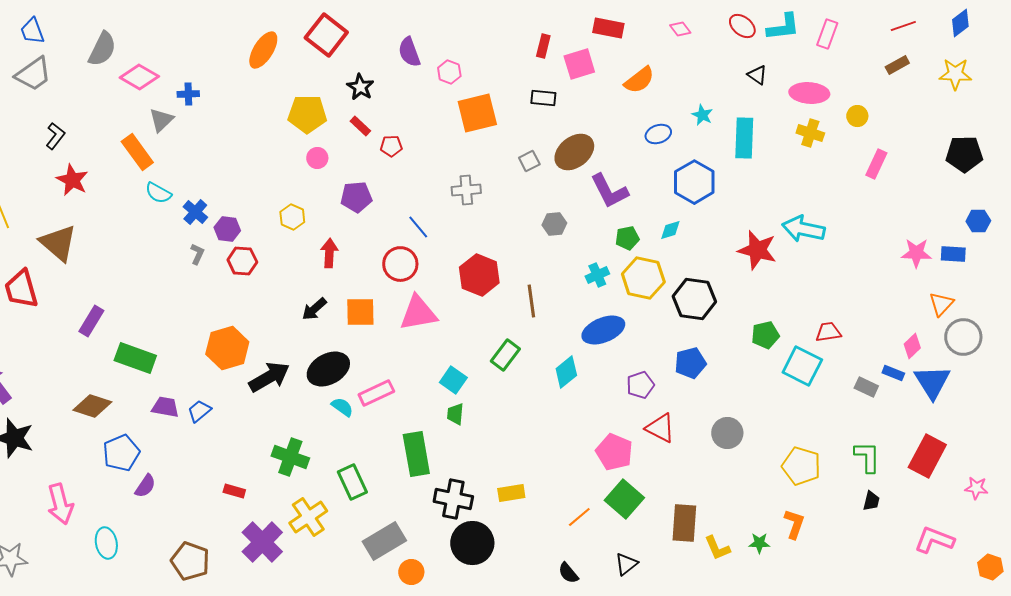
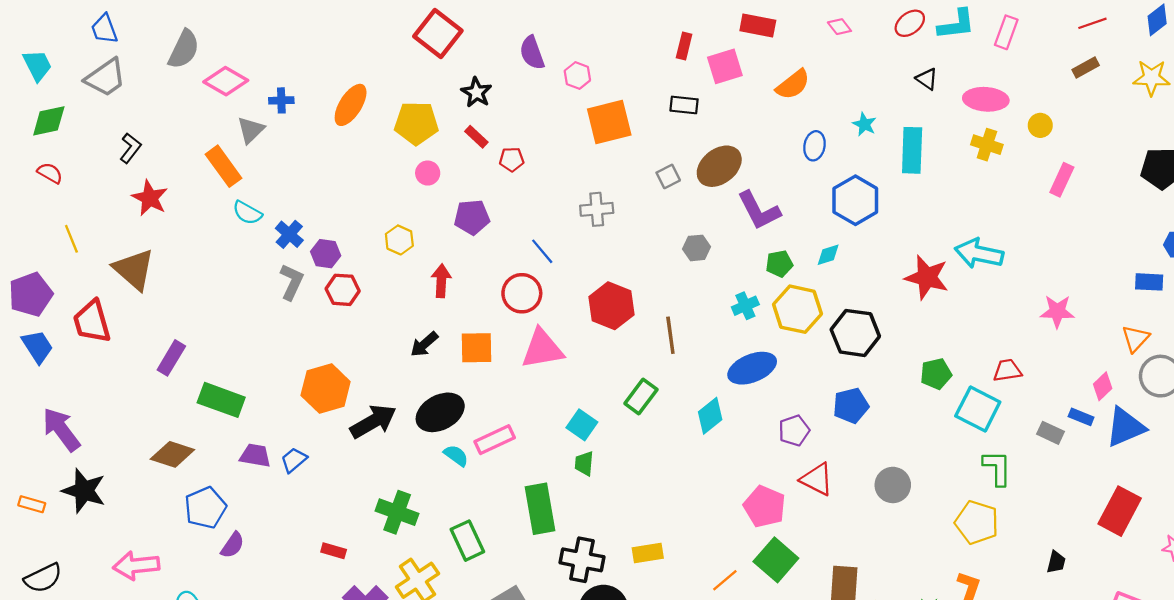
red ellipse: (742, 26) -> (910, 23), turned -76
orange ellipse: (263, 50) -> (351, 105), moved
blue ellipse: (658, 134) -> (815, 146), turned -60
pink star: (916, 253) -> (1057, 311), moved
gray L-shape: (197, 254) -> (292, 282), size x1.5
blue triangle: (932, 382) -> (1125, 427), turned 39
green L-shape: (867, 457) -> (997, 468), moved
pink arrow: (60, 504) -> (136, 566), turned 99

